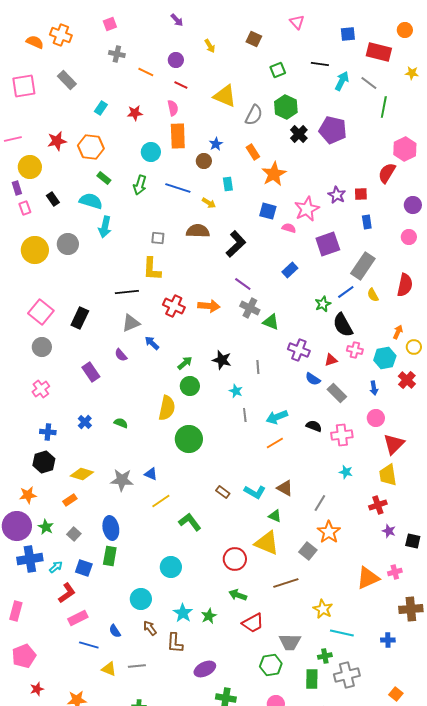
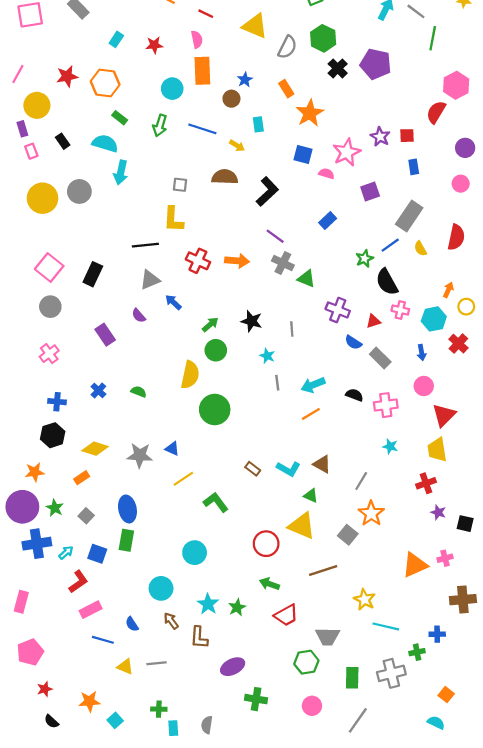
pink line: (13, 139) -> (18, 74), turned -48
purple square: (328, 244) -> (370, 191), size x0.7
green cross: (325, 656) -> (417, 652), moved

